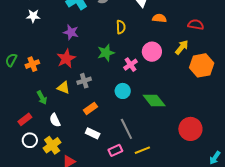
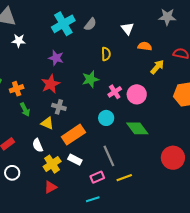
yellow arrow: (182, 47) -> (157, 67), moved
pink circle: (152, 52) -> (137, 94), moved
gray cross: (84, 81) -> (59, 107), moved, turned 32
yellow triangle: (63, 88) -> (47, 123), moved
green arrow: (42, 98) -> (25, 110), moved
orange rectangle: (90, 108) -> (73, 135), size x1.6
white circle: (30, 140) -> (12, 173), moved
yellow cross: (52, 145) -> (52, 164), moved

